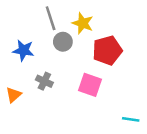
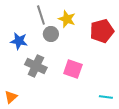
red pentagon: (107, 50) -> (102, 31), moved
gray cross: (44, 81) -> (36, 66), size x1.5
orange triangle: (14, 95) -> (11, 97), moved

